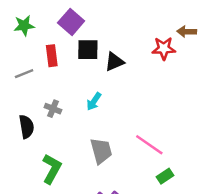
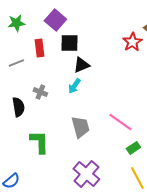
red star: (164, 48) -> (132, 42), turned -30
black triangle: (114, 62) -> (81, 65), moved
green L-shape: (52, 169) -> (39, 142), turned -30

